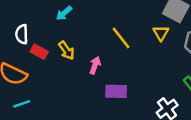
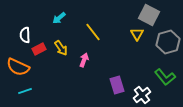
yellow line: (121, 38) -> (93, 32), moved
red rectangle: (39, 52) -> (39, 49), turned -56
purple rectangle: (116, 91) -> (117, 85), moved, turned 72

